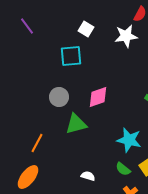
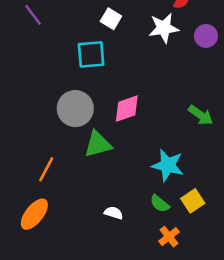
gray circle: (59, 97) -> (75, 109), size x1.4

